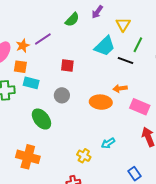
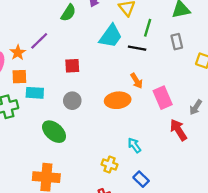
orange arrow: (120, 88) -> (137, 81), turned -104
pink rectangle: (140, 107) -> (163, 98), turned 54
cyan arrow: (108, 143) -> (134, 145), turned 96
blue rectangle: (135, 174) -> (141, 179), moved

